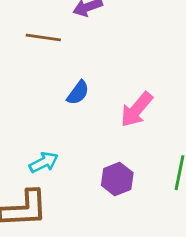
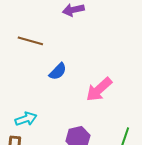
brown line: (43, 38) -> (30, 41), moved

